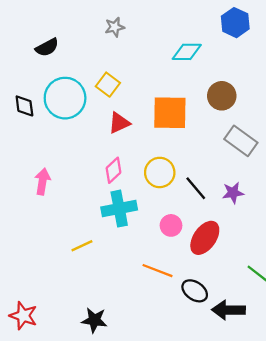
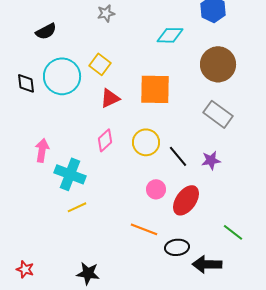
brown circle: (222, 96) -> (218, 64), moved, size x1.4
cyan cross: (119, 209) -> (70, 174), moved, turned 32
black ellipse: (195, 291) -> (177, 247), turned -40
red star: (23, 316) -> (25, 269), size x0.7

